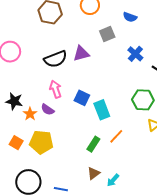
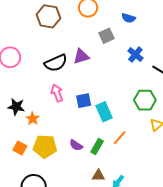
blue square: (82, 98) -> (84, 101), turned -35
purple semicircle: (48, 110) -> (76, 145), moved
brown triangle: (94, 173) -> (98, 176), turned 40

